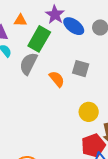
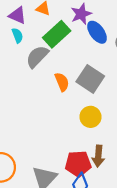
gray square: (81, 69) -> (90, 79), size x1.4
yellow circle: (89, 112) -> (90, 117), moved

